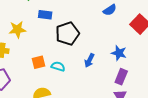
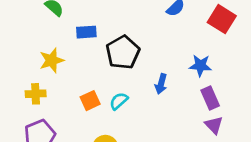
cyan semicircle: (58, 66) -> (119, 101), turned -48
purple rectangle: (121, 77) -> (210, 98), turned -35

